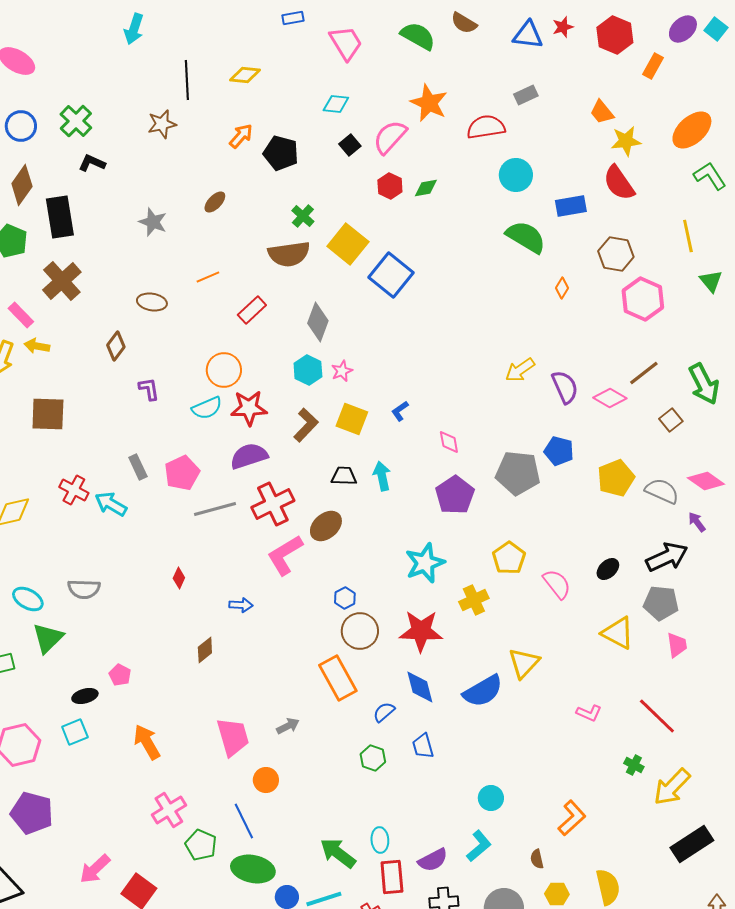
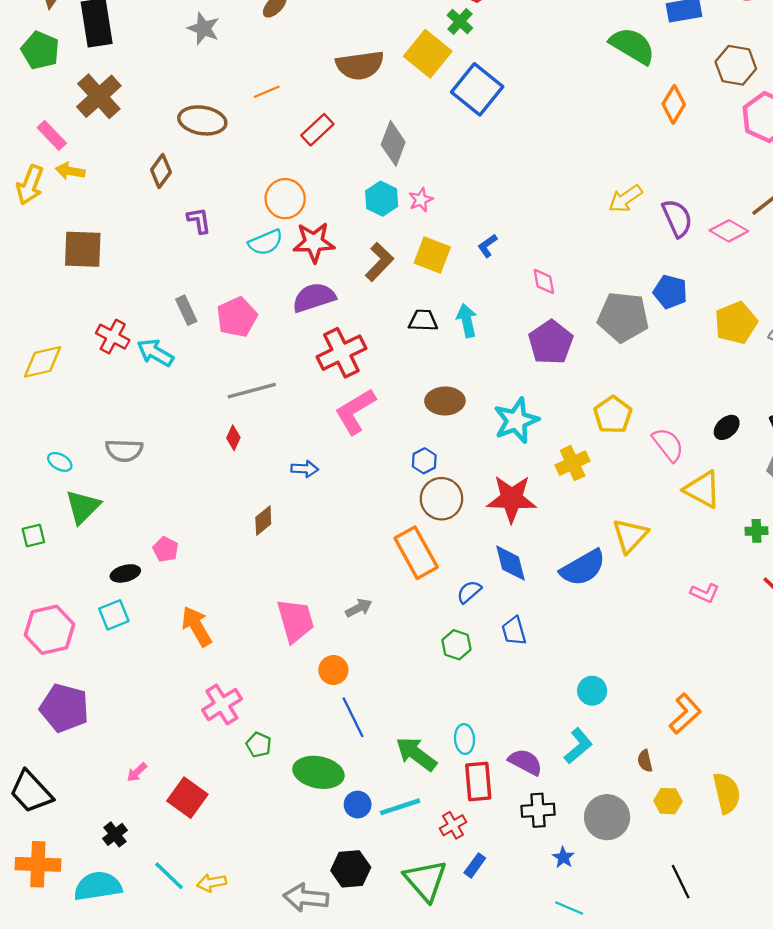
green cross: (303, 216) -> (460, 22), moved
orange diamond: (562, 288) -> (674, 104), size x1.5
brown ellipse: (152, 302) -> (202, 120), size x1.4
gray line: (215, 509) -> (252, 391), moved
brown ellipse: (326, 526) -> (445, 401), moved, turned 40
cyan ellipse: (28, 599) -> (60, 462), size x0.7
yellow triangle: (618, 633) -> (702, 490), moved
green cross: (634, 765) -> (757, 531), moved, turned -30
blue line: (244, 821) -> (353, 717), moved
green pentagon: (201, 845) -> (259, 745), size x0.7
purple semicircle: (433, 860) -> (525, 762), turned -124
pink arrow: (95, 869) -> (137, 772), size x0.6

